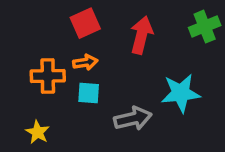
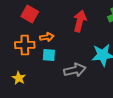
red square: (85, 23) -> (30, 14), moved, turned -36

